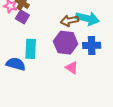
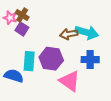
purple hexagon: (66, 43) -> (51, 59), moved
pink triangle: (72, 68) -> (70, 81), size x1.6

